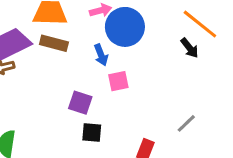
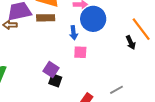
brown rectangle: (54, 43) -> (46, 18), turned -30
purple square: (80, 103) -> (51, 69), moved

